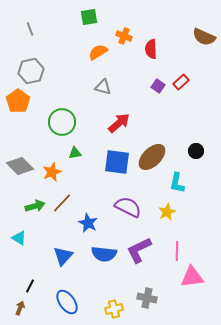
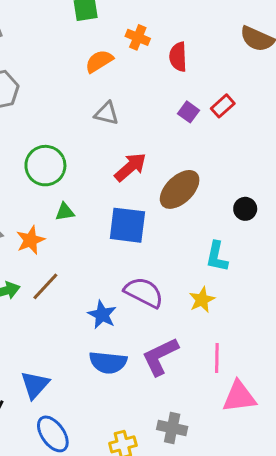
brown ellipse: (152, 157) -> (180, 189), moved
blue star: (88, 223) -> (102, 315), moved
blue triangle: (63, 256) -> (35, 385), moved

